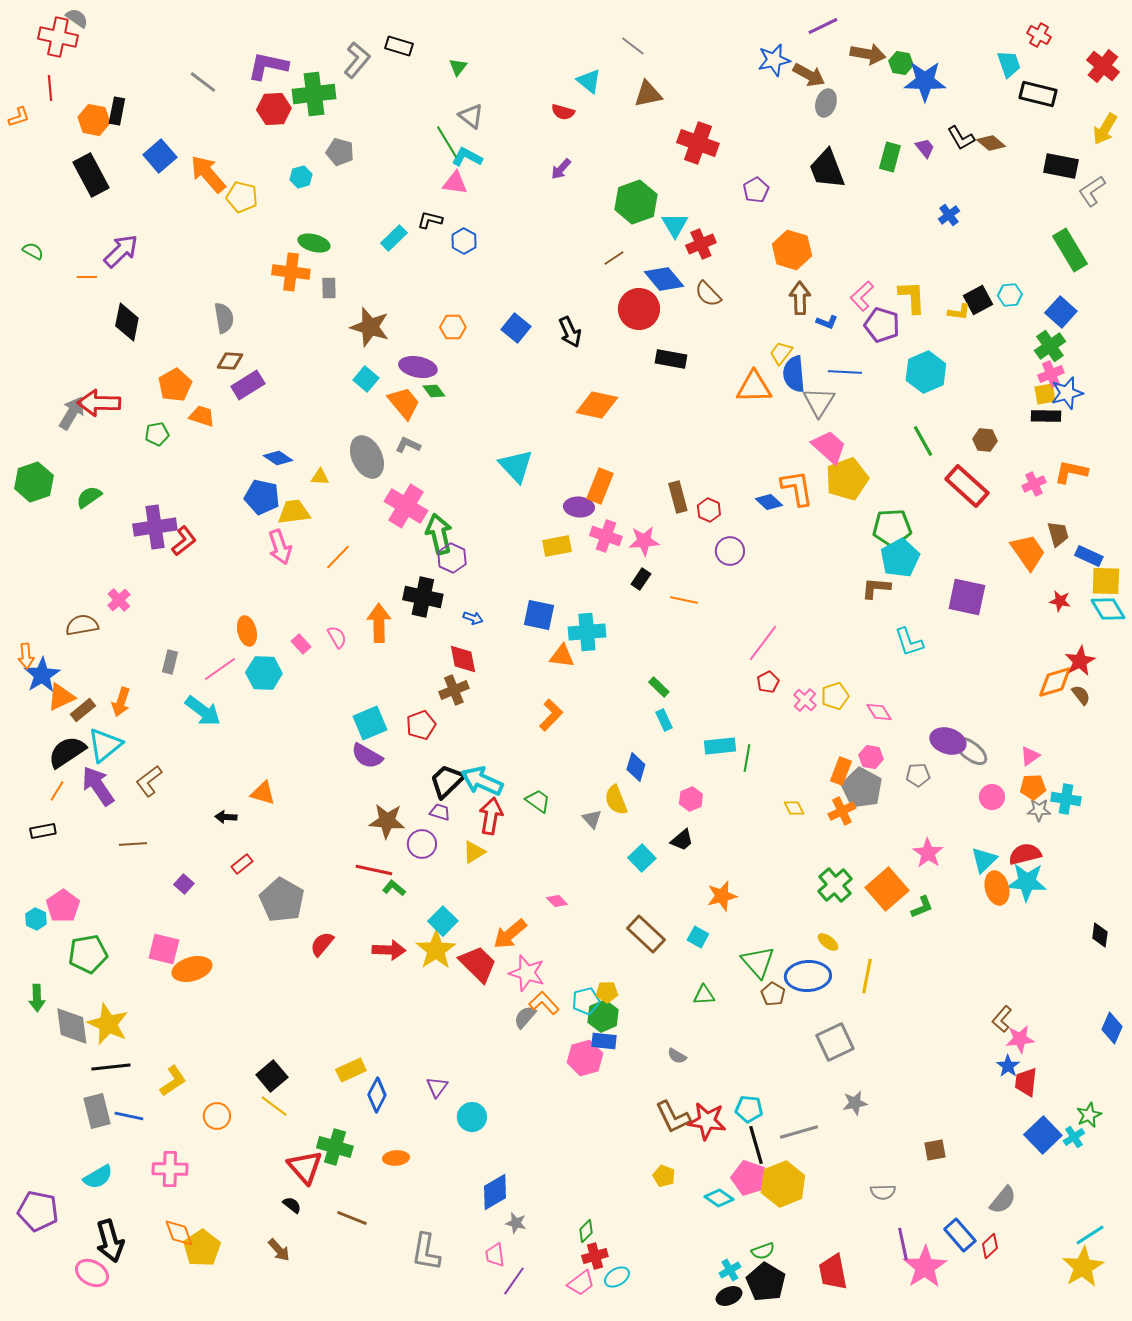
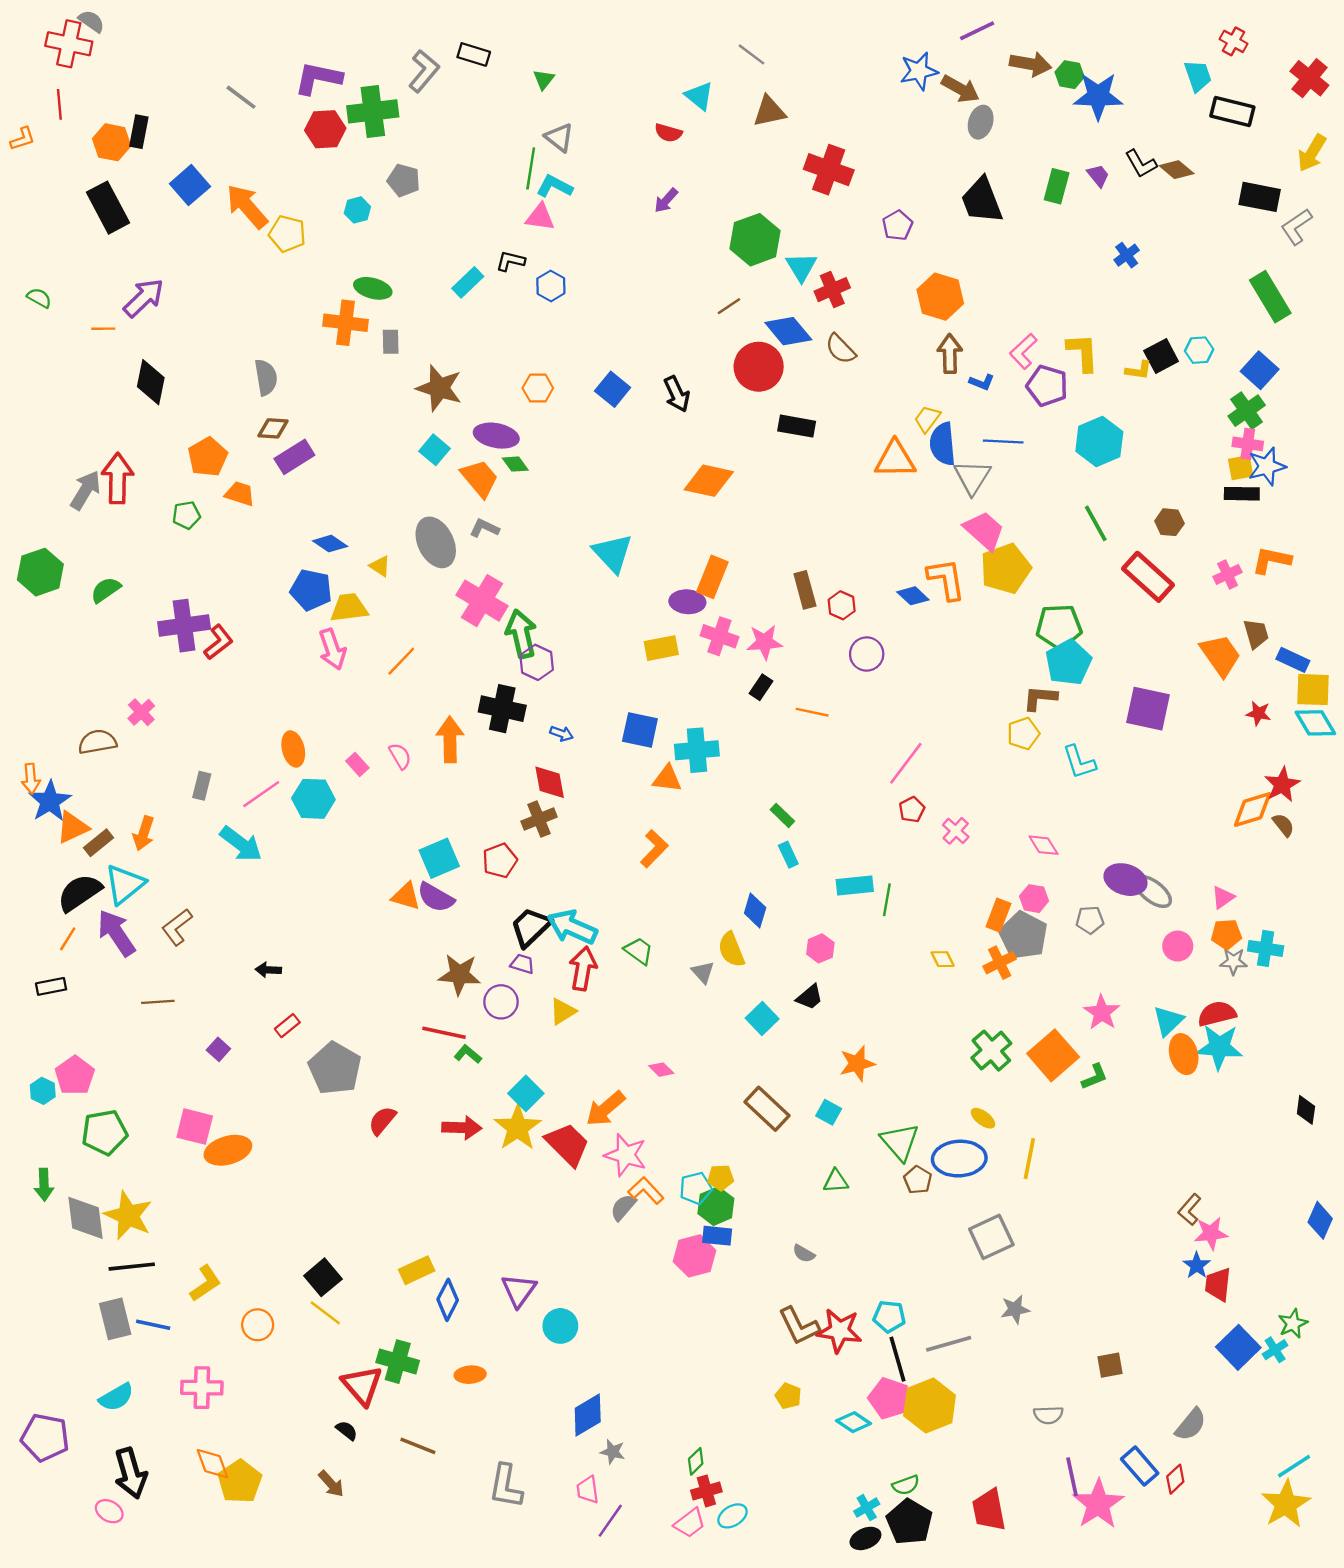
green line: (447, 142) -> (531, 168), turned 40
pink cross: (1051, 374) -> (1248, 444), turned 30
red arrow: (99, 403) -> (118, 478), turned 90
yellow triangle: (320, 477) -> (380, 566), turned 30
yellow pentagon: (835, 696) -> (1023, 734), moved
orange triangle: (263, 793) -> (406, 896), moved
purple triangle: (437, 1087) -> (519, 1290), size x1.4
pink ellipse: (92, 1273) -> (109, 1511), size x0.7

